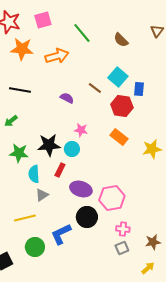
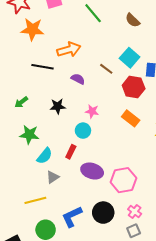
orange arrow: (57, 56) -> (69, 50), moved
black line: (20, 90) -> (42, 67), moved
black star: (49, 145) -> (58, 106), moved, size x0.7
cyan semicircle: (34, 174) -> (45, 156), turned -138
black circle: (87, 217) -> (103, 213), moved
pink cross: (123, 229) -> (135, 211), turned 32

